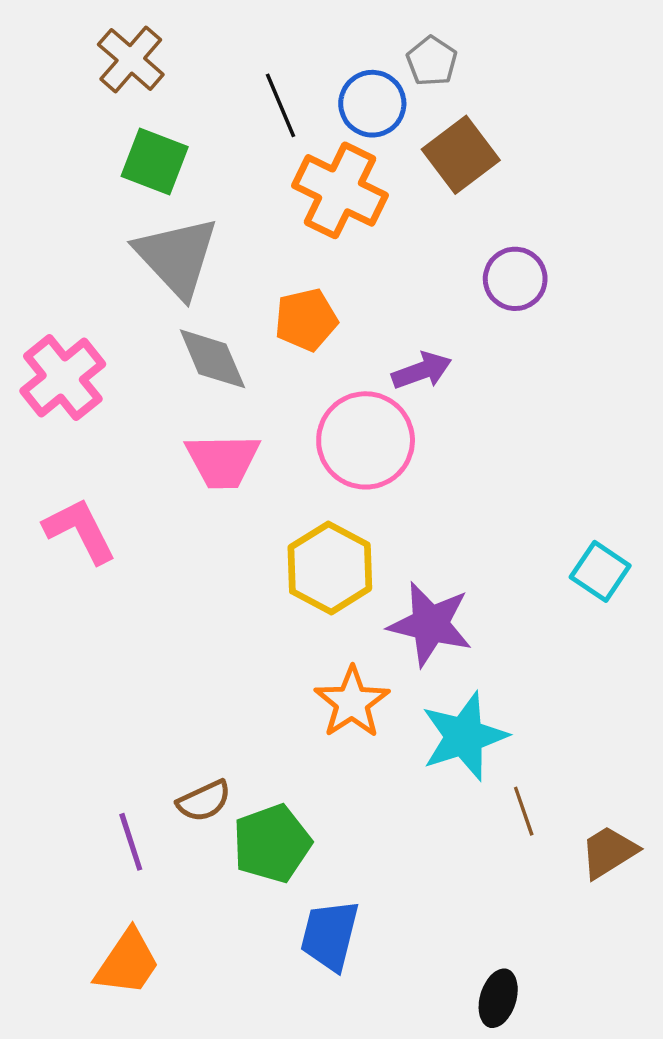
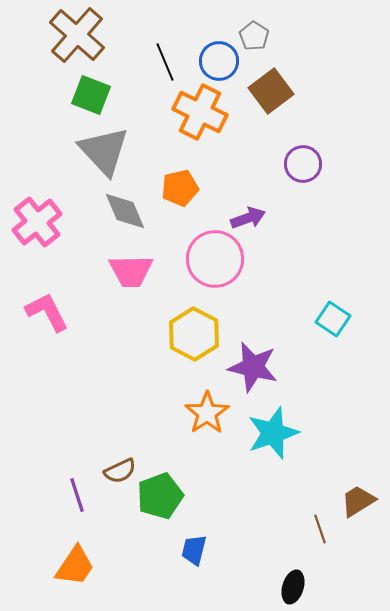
brown cross: (131, 59) -> (77, 35), size x1.4
cyan square: (600, 571) -> (333, 319), moved
brown line: (524, 811) -> (320, 529), moved
blue trapezoid: (330, 935) -> (194, 550), size x0.7

